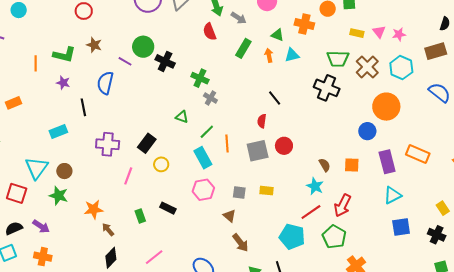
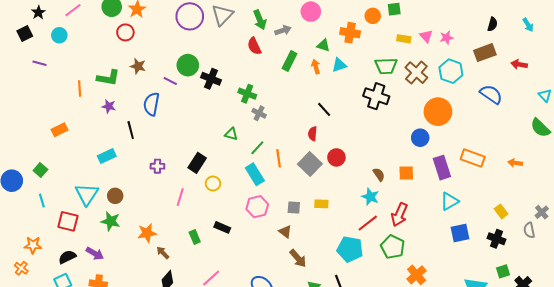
gray arrow: (239, 18) -> (283, 30), turned -49
purple cross: (108, 144) -> (157, 166), size x0.6
gray square: (258, 151) -> (310, 164), turned -30

